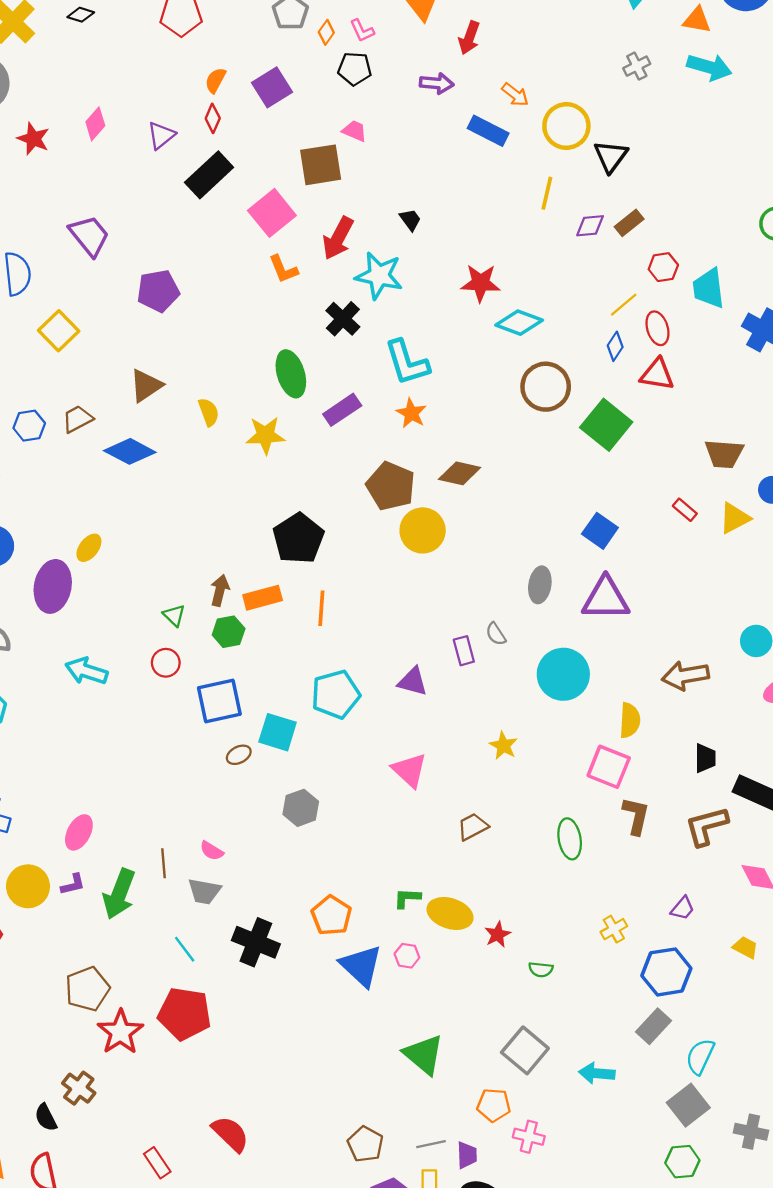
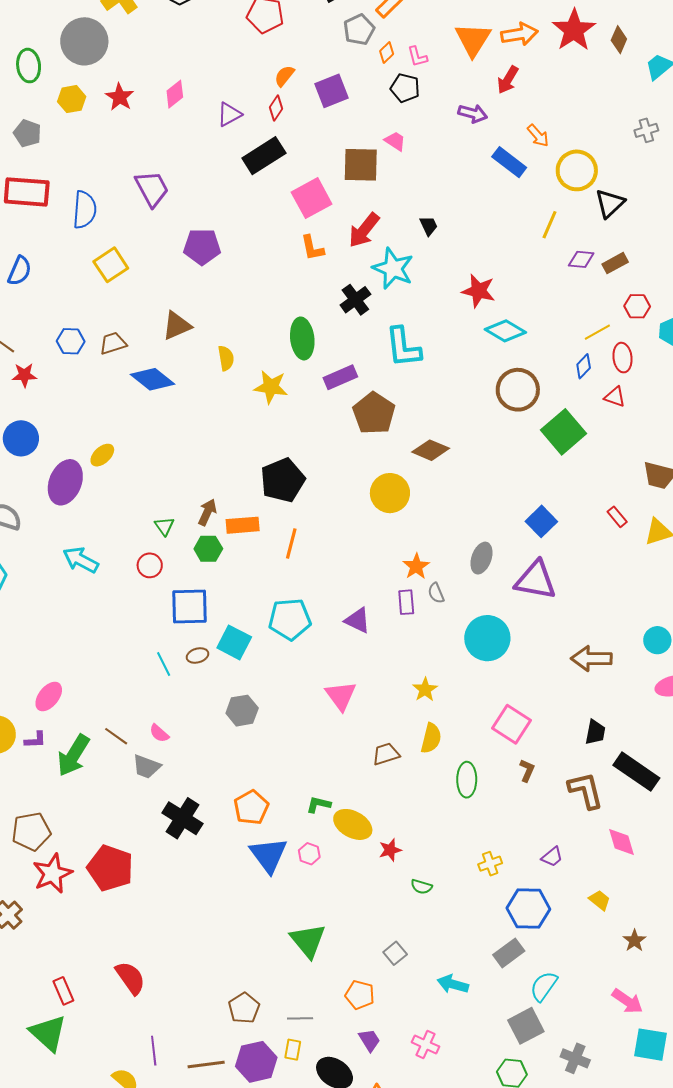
red triangle: (657, 374) -> (615, 397), size x0.7
orange star: (411, 413) -> (416, 566), moved
brown pentagon: (391, 486) -> (374, 413), moved
yellow semicircle: (630, 720) -> (431, 738), moved
brown L-shape: (636, 816) -> (527, 770), size x0.7
brown L-shape: (706, 826) -> (586, 790), turned 81
brown line: (164, 863) -> (116, 736), turned -60
cyan line: (185, 949) -> (164, 664), moved
gray square: (525, 1050) -> (395, 953), size x0.6
pink cross: (529, 1137) -> (425, 1044), moved
purple trapezoid: (467, 1155) -> (369, 1040), moved, turned -40

